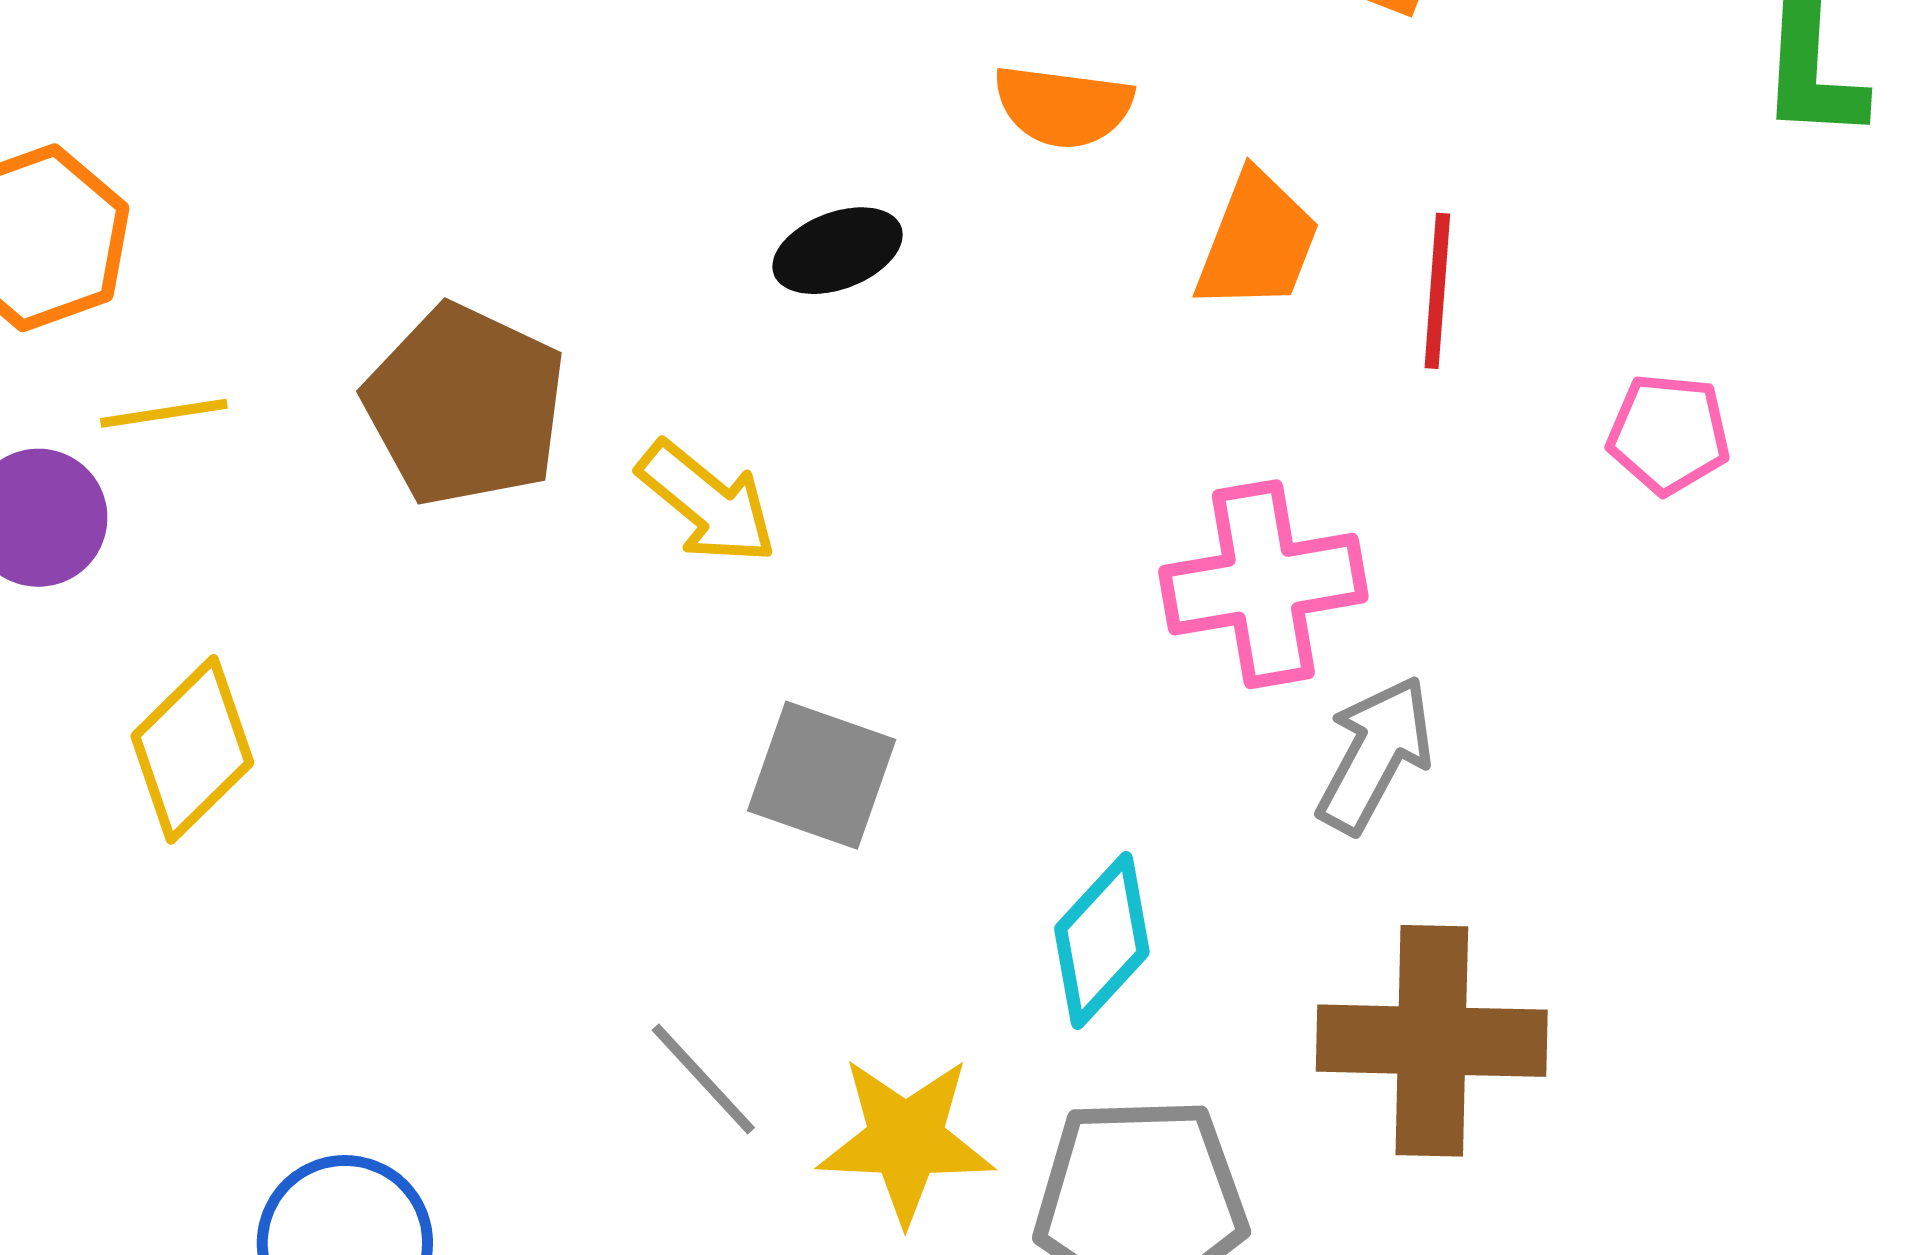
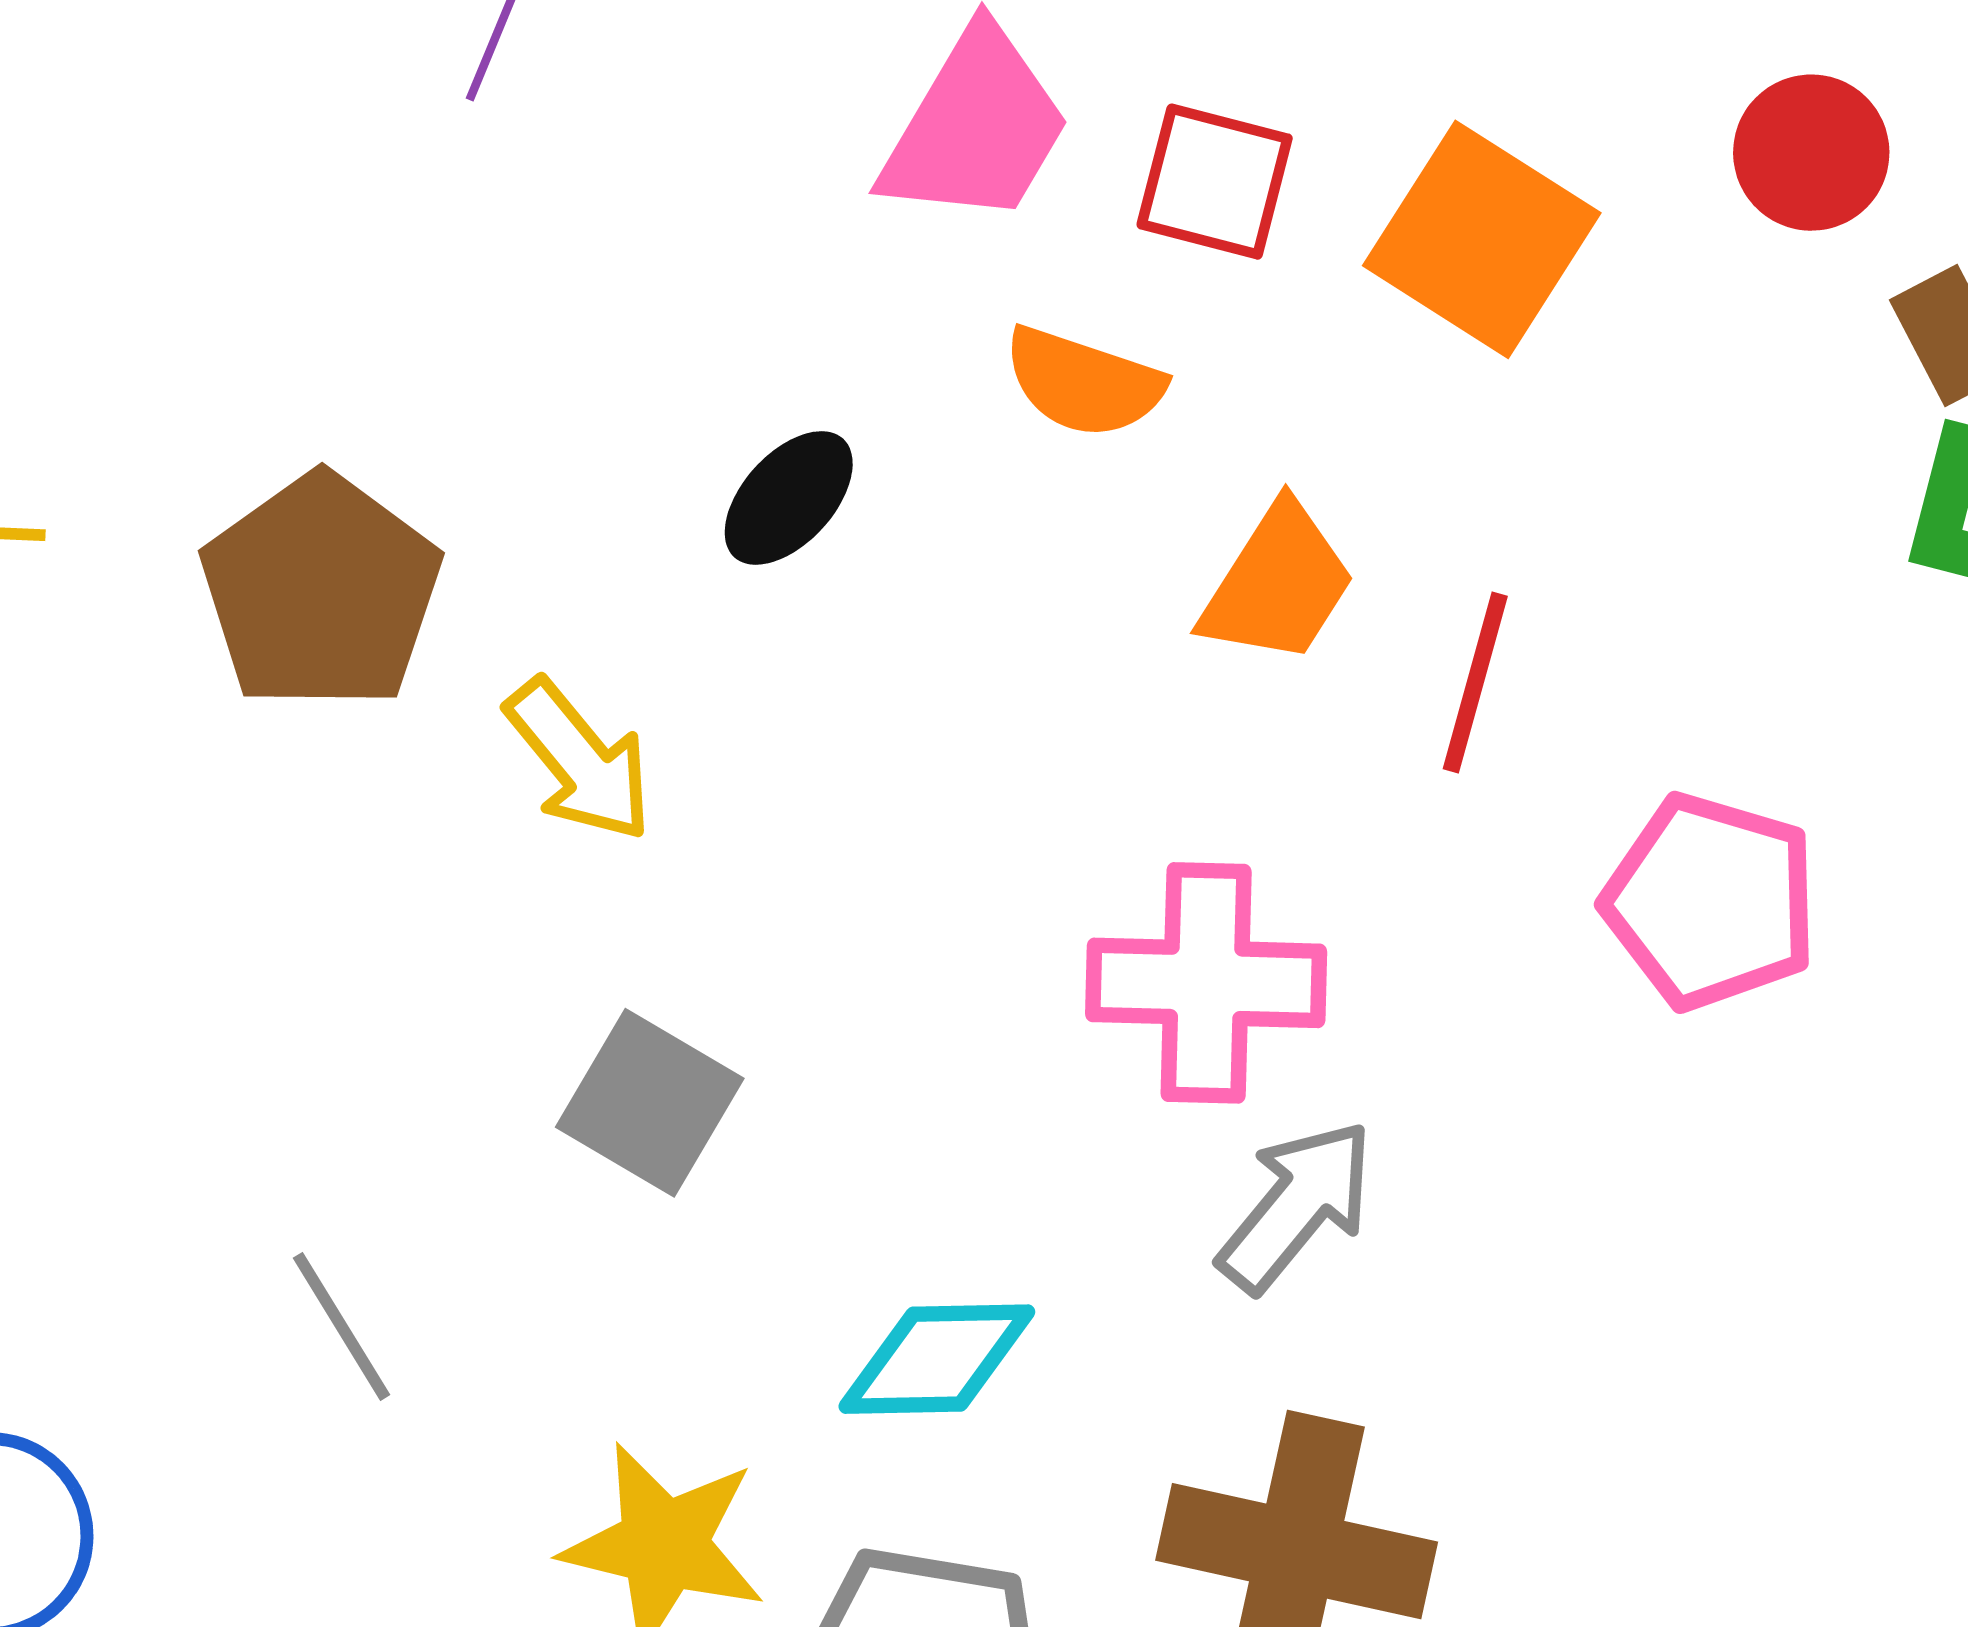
black ellipse: (838, 251) -> (789, 498), turned -38
pink pentagon: (1669, 434) -> (1711, 902), size x1.5
cyan diamond: (1102, 941) -> (937, 1359), turned 35
gray line: (703, 1079) -> (341, 1326), moved

